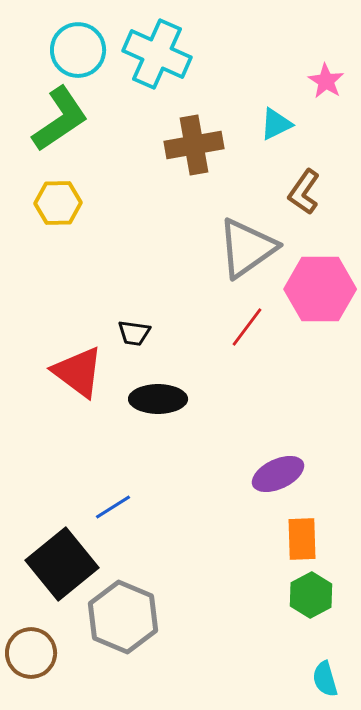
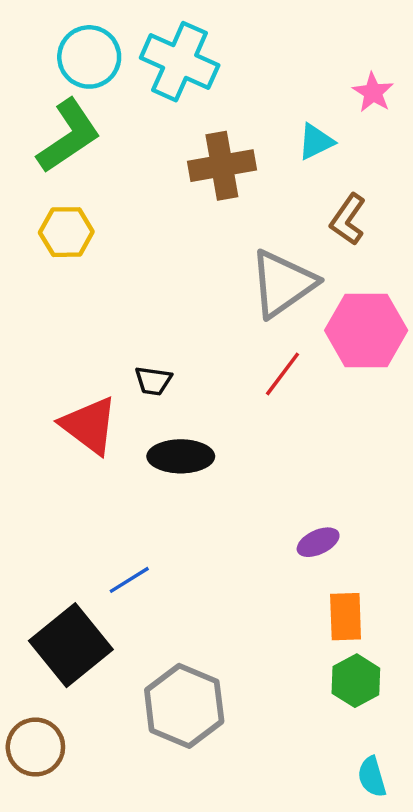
purple ellipse: (278, 474) -> (318, 542), size x0.7
gray hexagon: (123, 617) -> (184, 706), moved

